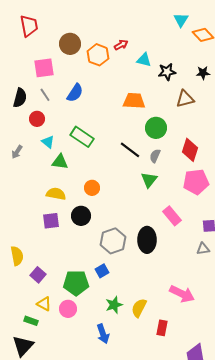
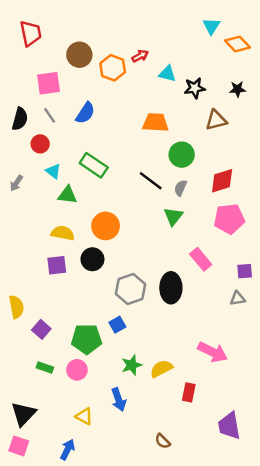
red diamond: (190, 150) -> (222, 181), turned 55
orange circle: (92, 188) -> (106, 226), size x1.5
yellow triangle: (44, 304) -> (84, 416), moved
yellow semicircle: (139, 308) -> (161, 369), turned 36
green rectangle: (31, 321) -> (45, 367), moved

